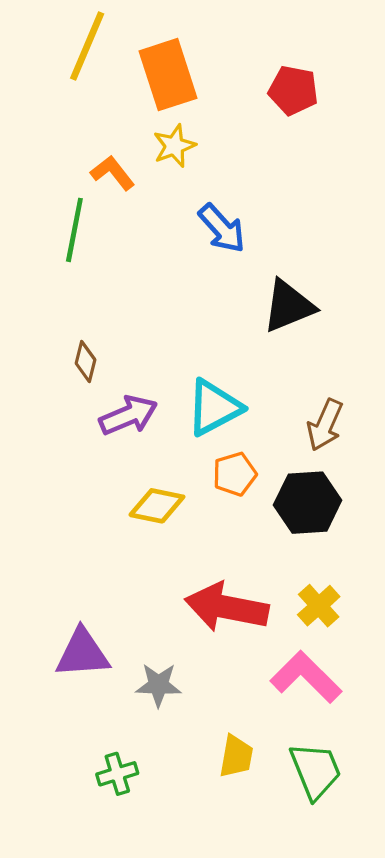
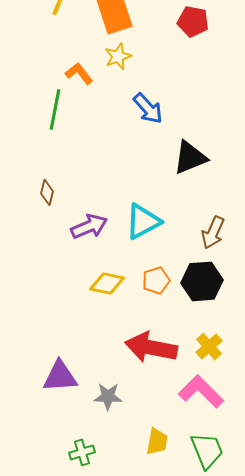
brown diamond: (86, 362) -> (47, 192), moved
orange pentagon: (235, 474) -> (156, 280), moved

